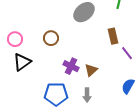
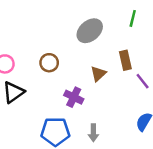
brown triangle: (91, 70) -> (98, 74), moved

